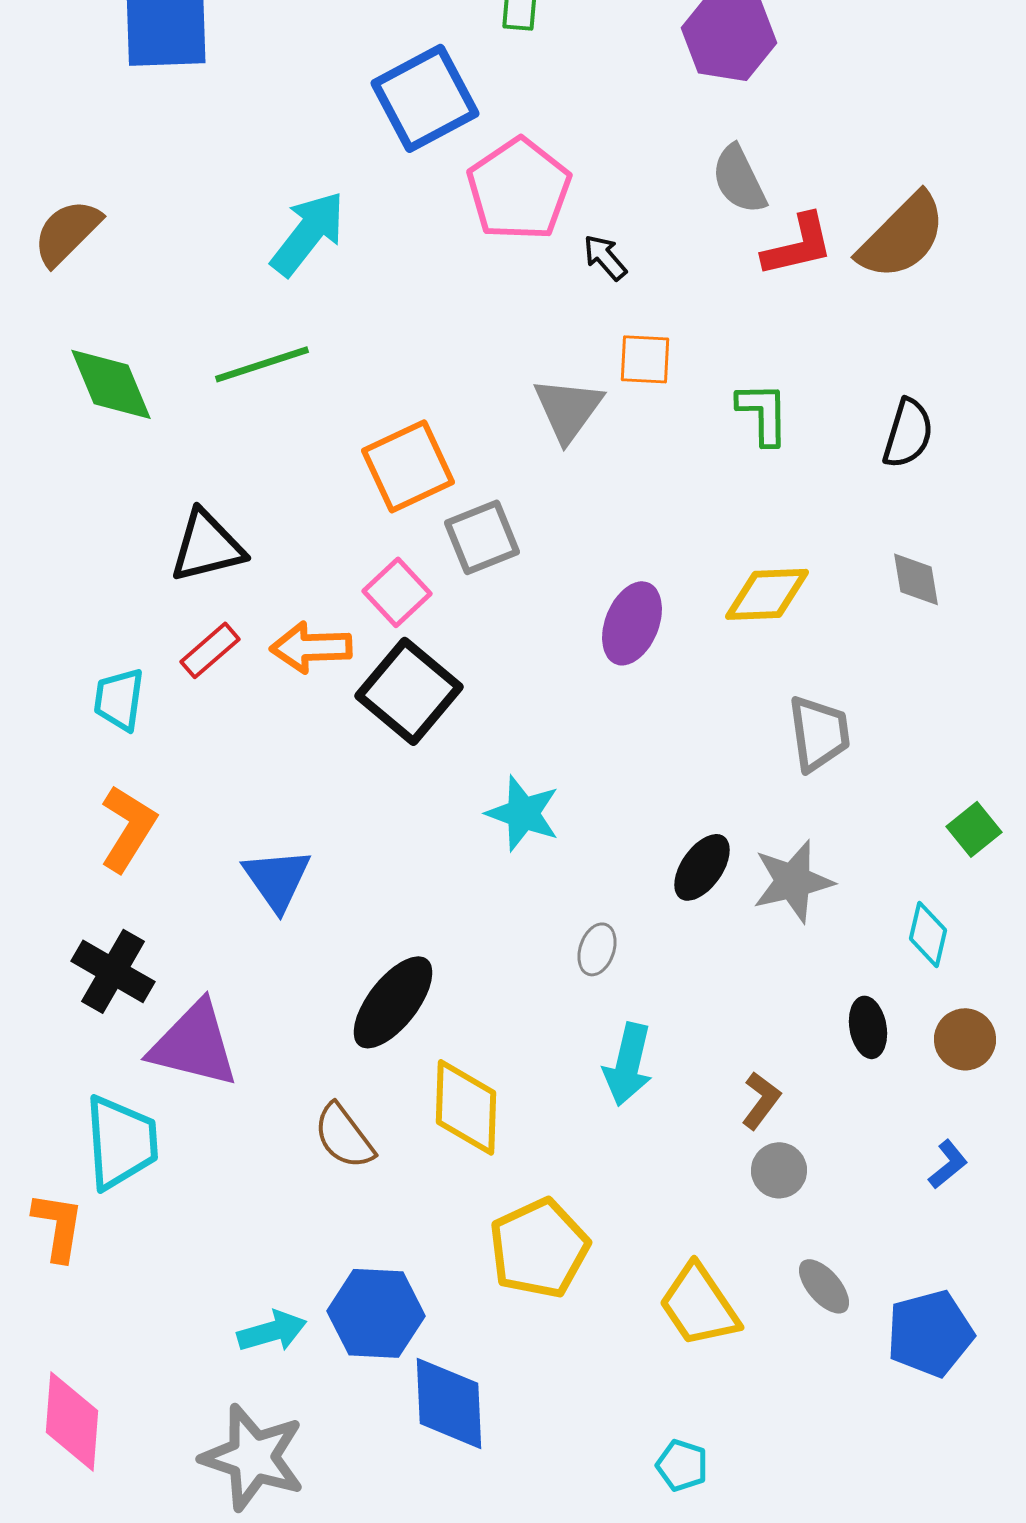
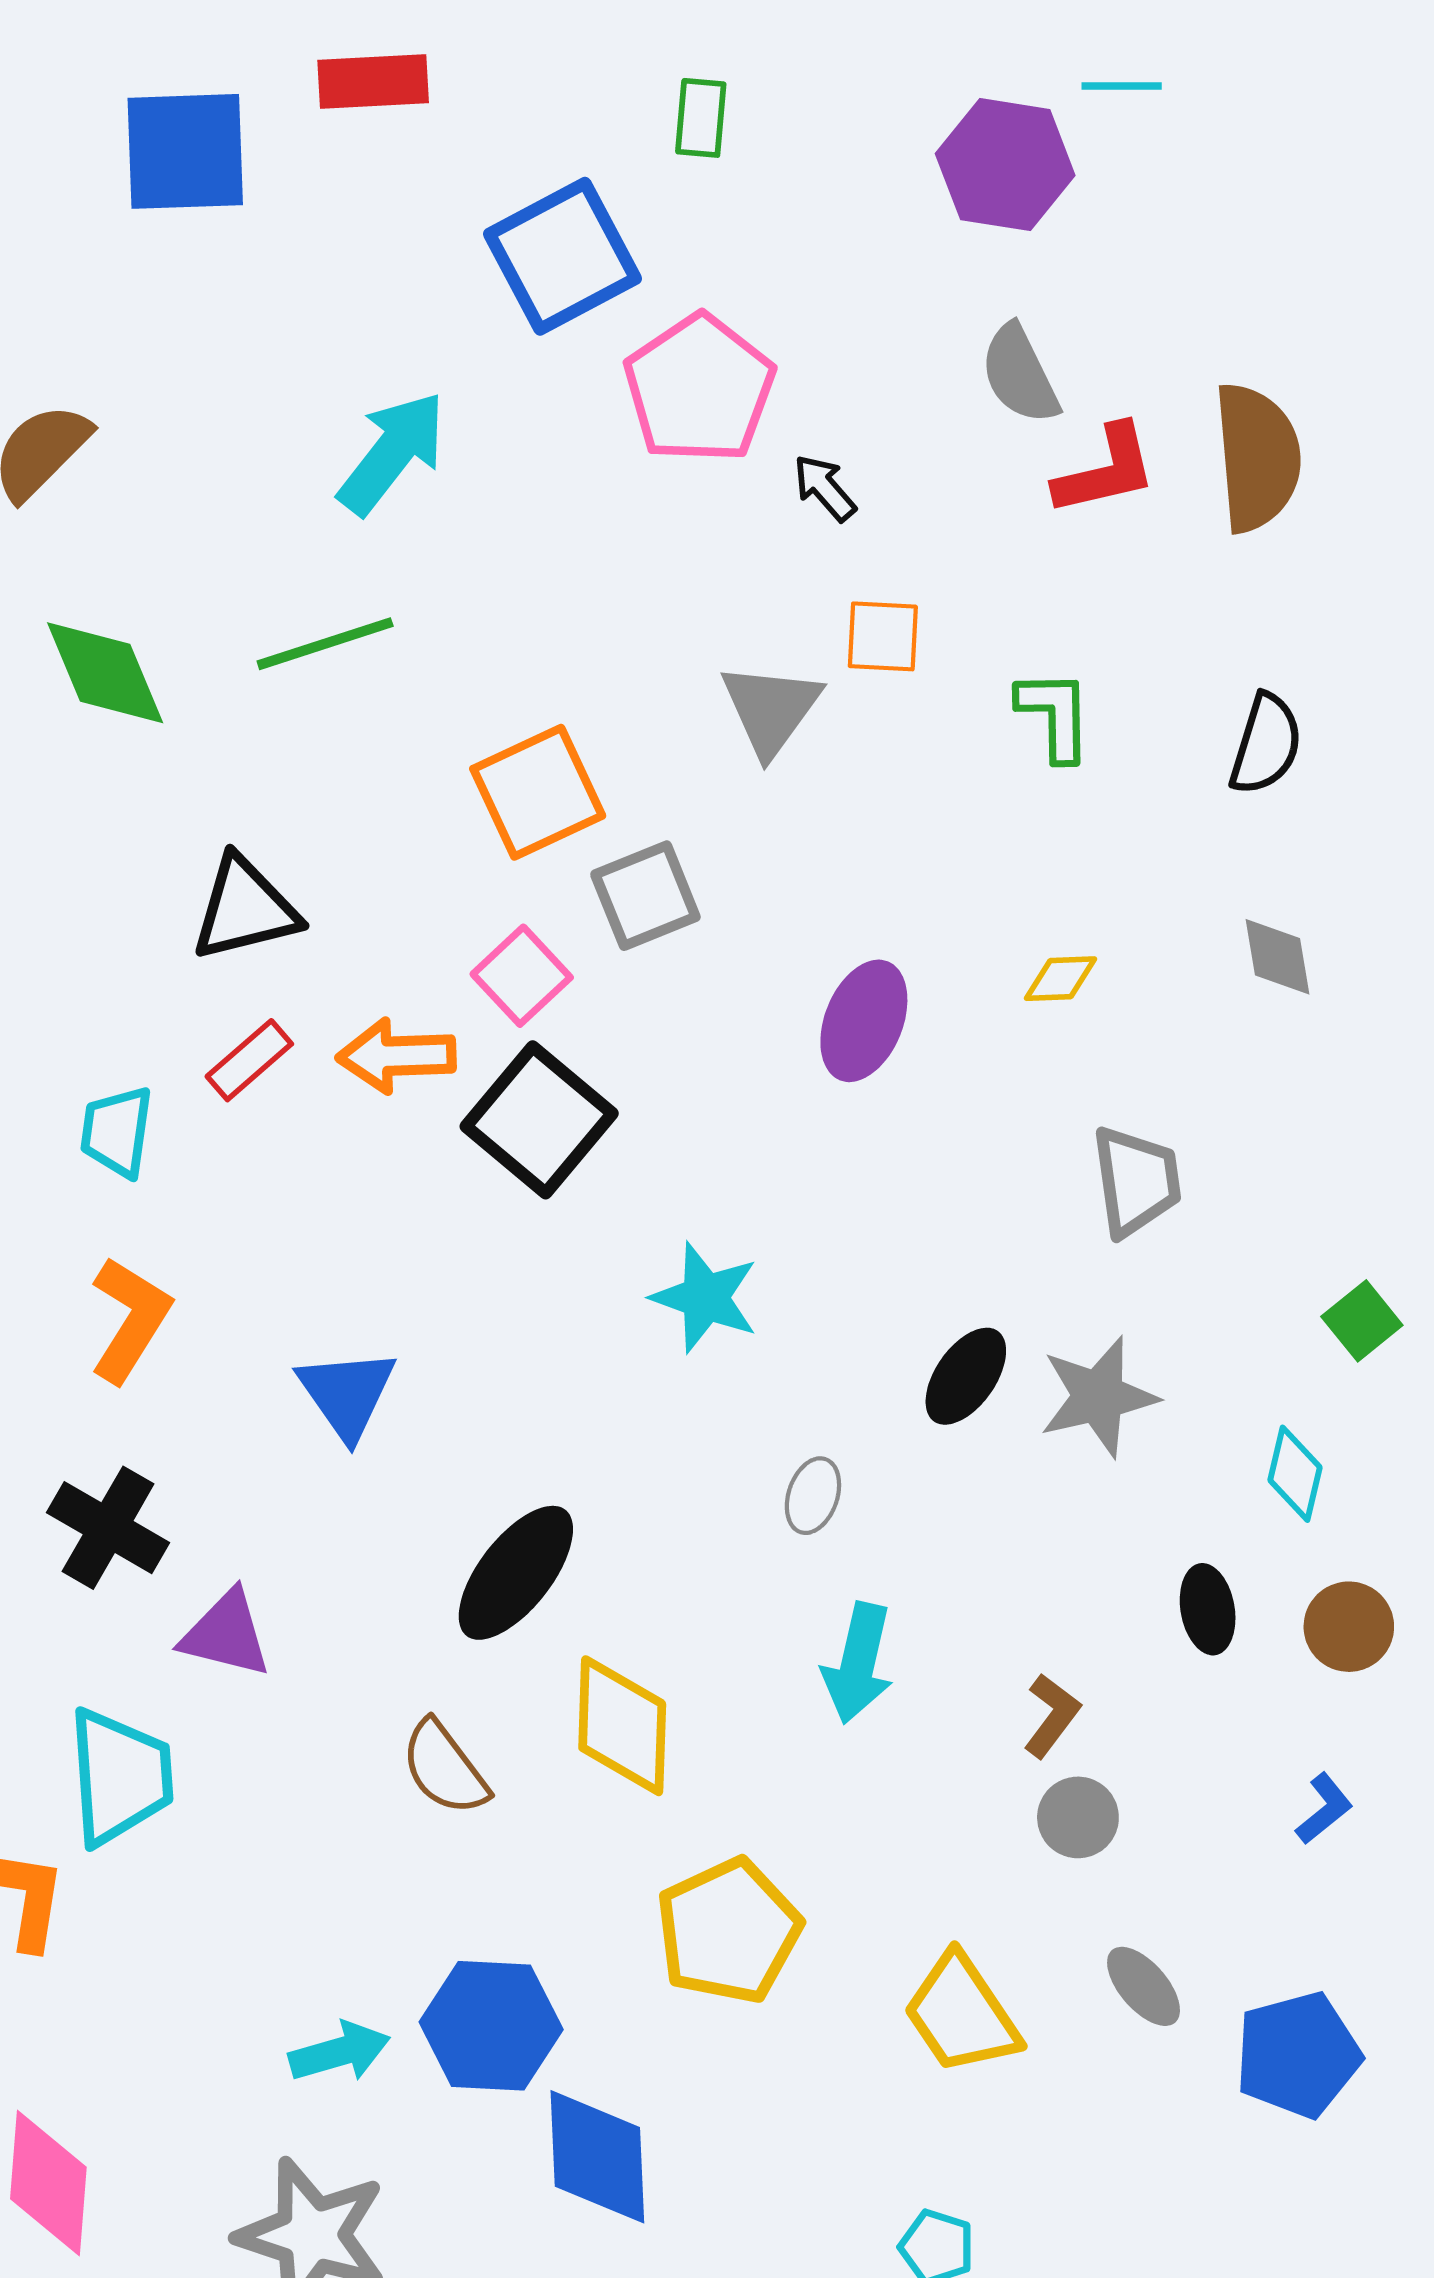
brown semicircle: (902, 236) -> (1257, 457), turned -50
yellow diamond: (767, 594) -> (1060, 979), size x0.6
purple triangle: (194, 1044) -> (226, 1634), size x0.7

